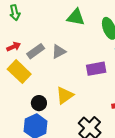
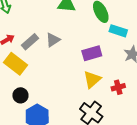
yellow triangle: (65, 95) -> (92, 79), moved
black circle: (39, 103) -> (20, 95), moved

